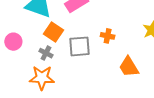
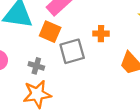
orange square: (53, 32) -> (50, 32), moved

